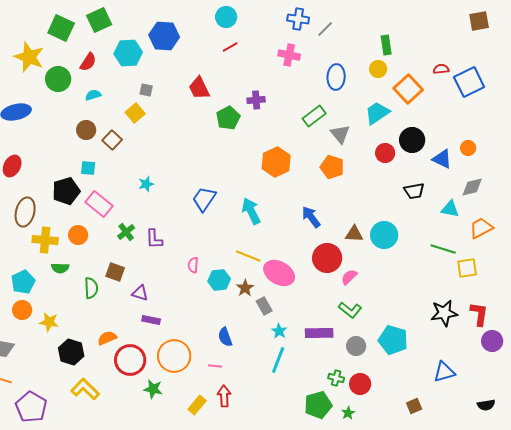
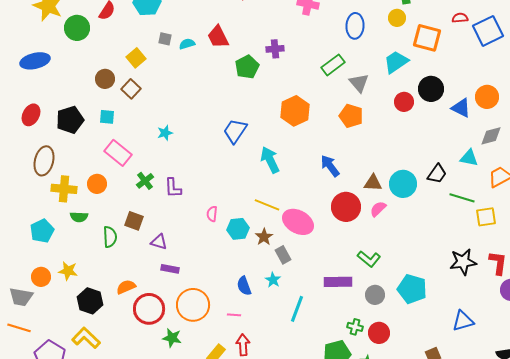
orange square: (408, 89) -> (427, 38), turned -32
cyan semicircle: (93, 95) -> (187, 44), moved
yellow square: (135, 113) -> (136, 58), moved
orange circle: (468, 148) -> (487, 97), size x1.5
black pentagon: (66, 191) -> (70, 120), moved
black trapezoid: (414, 191) -> (437, 174), moved, turned -45
blue trapezoid: (204, 199) -> (235, 131), moved
pink semicircle: (349, 277) -> (378, 209), moved
orange circle: (22, 310) -> (41, 277), moved
cyan star: (279, 331) -> (273, 280), moved
yellow L-shape: (85, 389) -> (86, 338), moved

